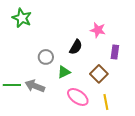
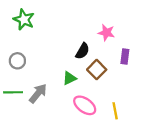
gray circle: (46, 57) -> (17, 61), moved
brown square: (99, 74) -> (97, 70), moved
gray arrow: (35, 86) -> (38, 93), turned 108

